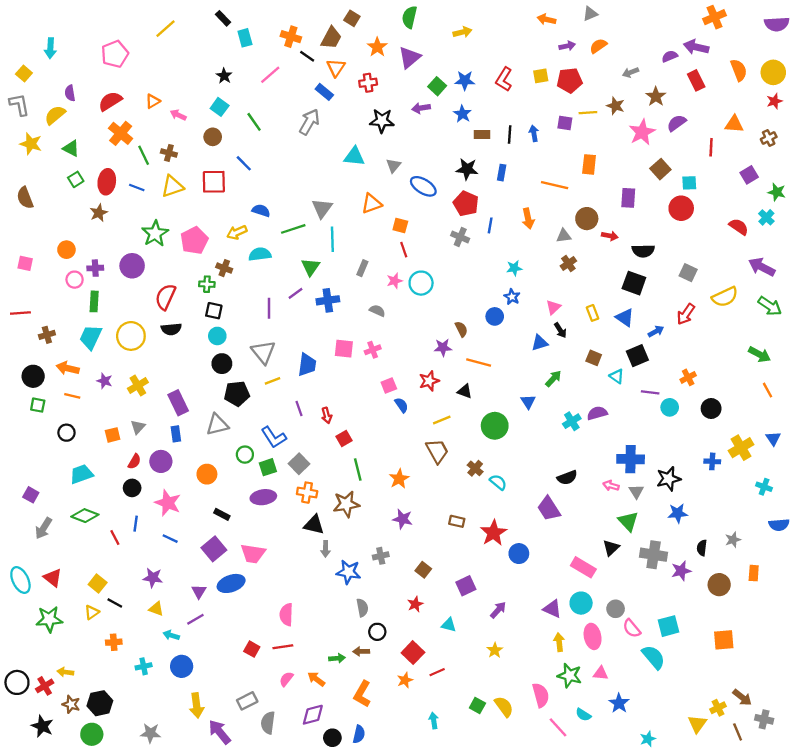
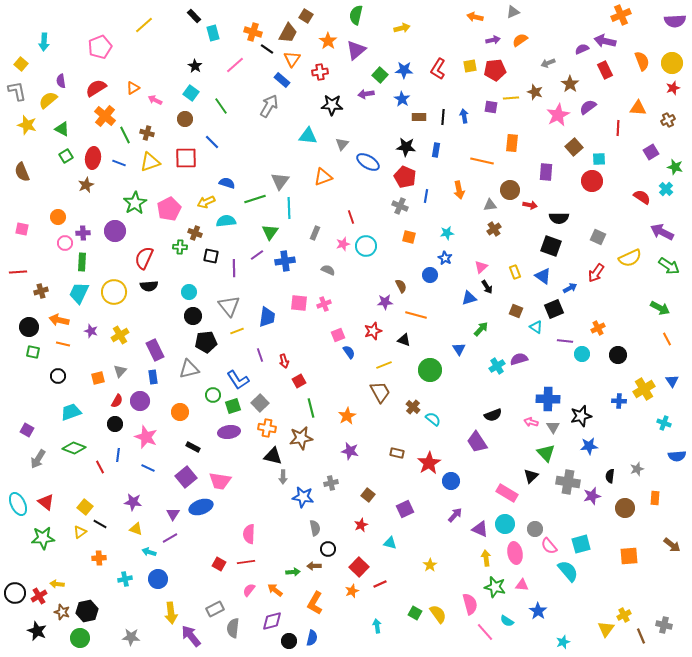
orange square: (400, 225) -> (409, 237), moved
black square: (214, 311) -> (211, 256), moved
purple arrow: (498, 610) -> (455, 515), moved
brown arrow: (742, 697) -> (672, 545), moved

